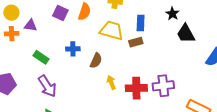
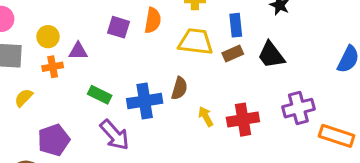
black trapezoid: (186, 33) -> (271, 55), moved
blue cross: (73, 49) -> (145, 101), moved, size x1.6
purple cross: (163, 86) -> (298, 108), moved

